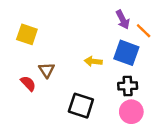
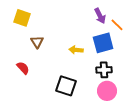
yellow square: (27, 34) -> (22, 18), moved
blue square: (126, 53) -> (103, 43), turned -35
brown triangle: (47, 70) -> (37, 42), moved

